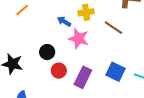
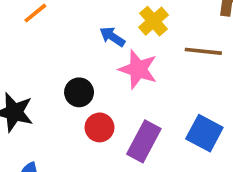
yellow cross: (86, 12) -> (154, 21), turned -35
brown line: (113, 28) -> (203, 51), turned -30

